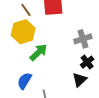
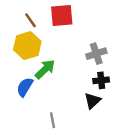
black cross: (87, 62) -> (101, 80), turned 32
blue semicircle: (24, 81) -> (25, 87), moved

